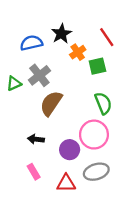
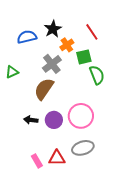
gray cross: (39, 75) -> (52, 64), moved
green semicircle: (103, 103) -> (97, 75), moved
purple circle: (70, 150) -> (54, 120), moved
pink rectangle: (34, 172) -> (37, 161), moved

